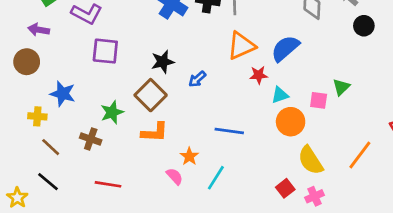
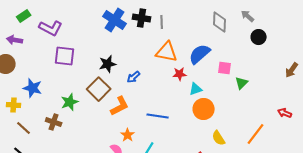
orange triangle: (241, 46) -> (167, 52), turned 35
pink square: (319, 100) -> (225, 68), moved
orange L-shape: (155, 132) -> (120, 106), moved, turned -30
yellow semicircle: (311, 160) -> (219, 138), size x0.7

